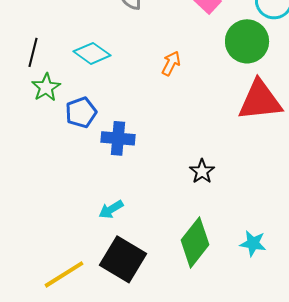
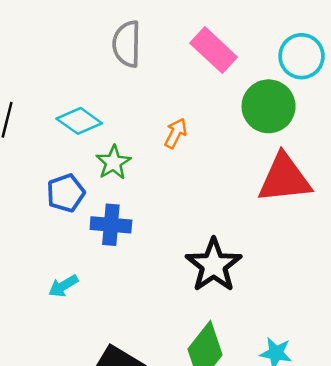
green star: (46, 87) -> (113, 163), moved
black star: (202, 171) -> (214, 265), size x1.8
cyan arrow: (111, 209) -> (63, 286), moved

